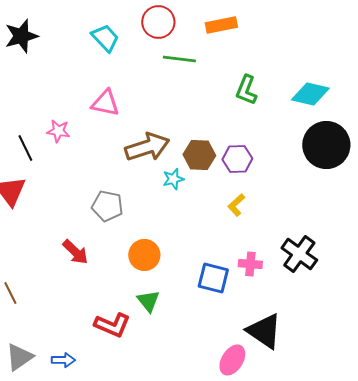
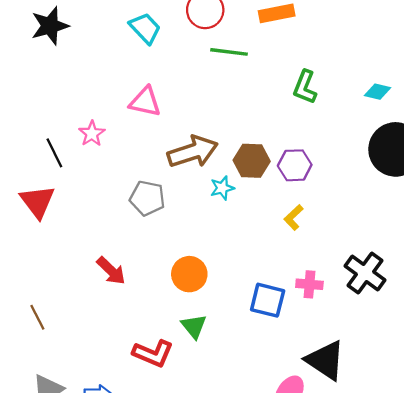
cyan diamond: (310, 94) -> (377, 92), size x0.6
pink star: (58, 131) -> (92, 134), turned 30
gray pentagon: (107, 206) -> (147, 198), moved

